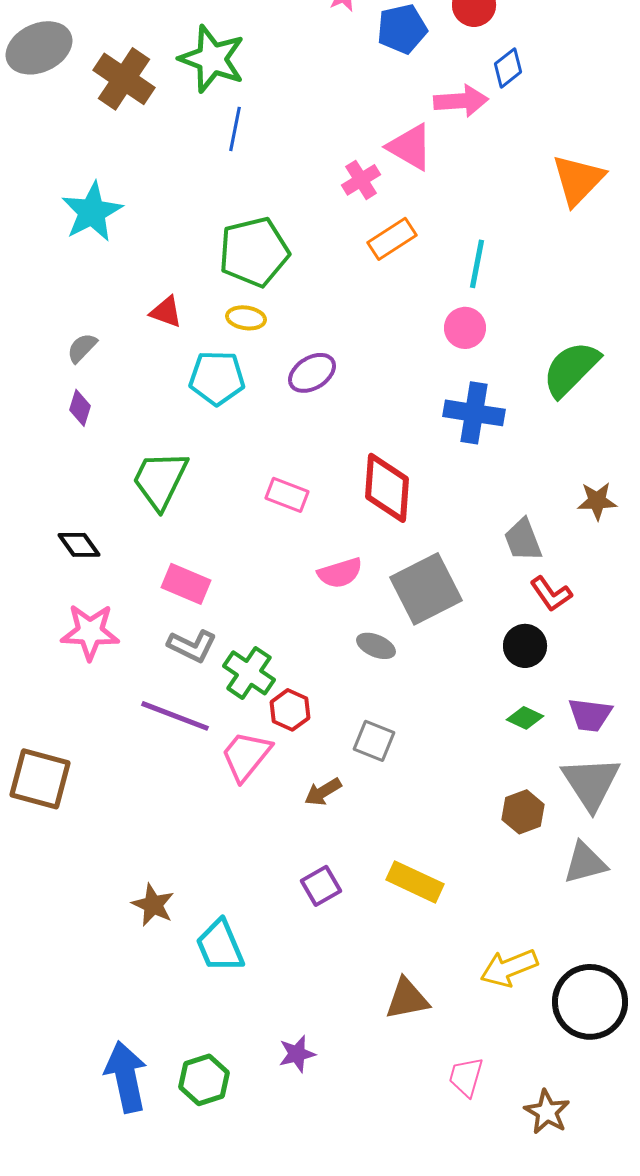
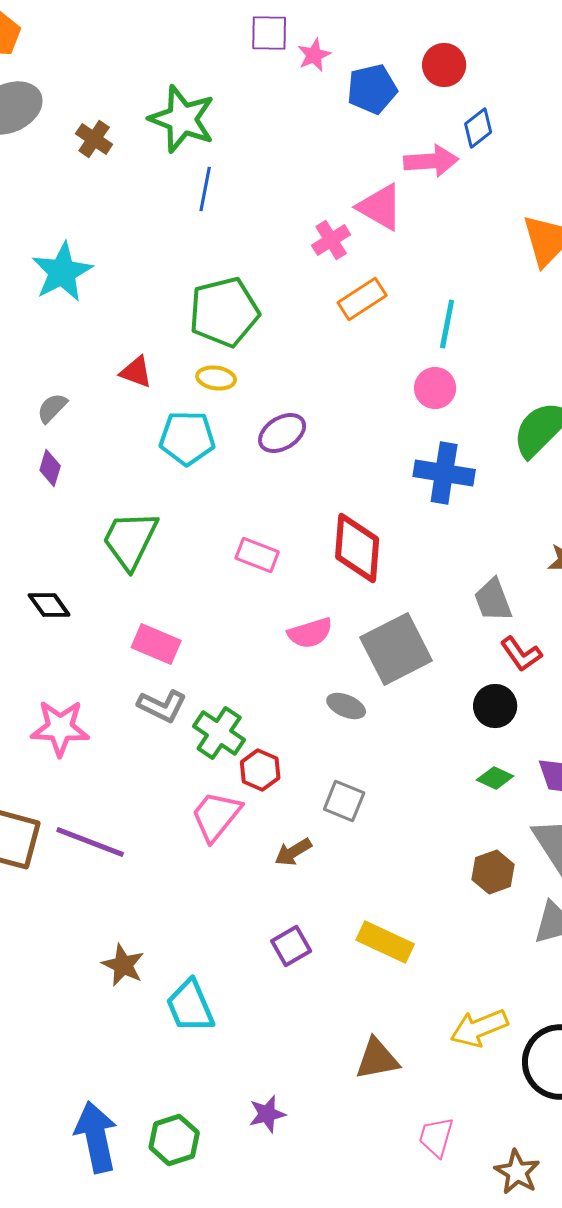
brown cross: (124, 79) -> (94, 139), size x0.6
pink star: (90, 632) -> (60, 728), moved
purple line: (175, 716) -> (90, 842), moved

